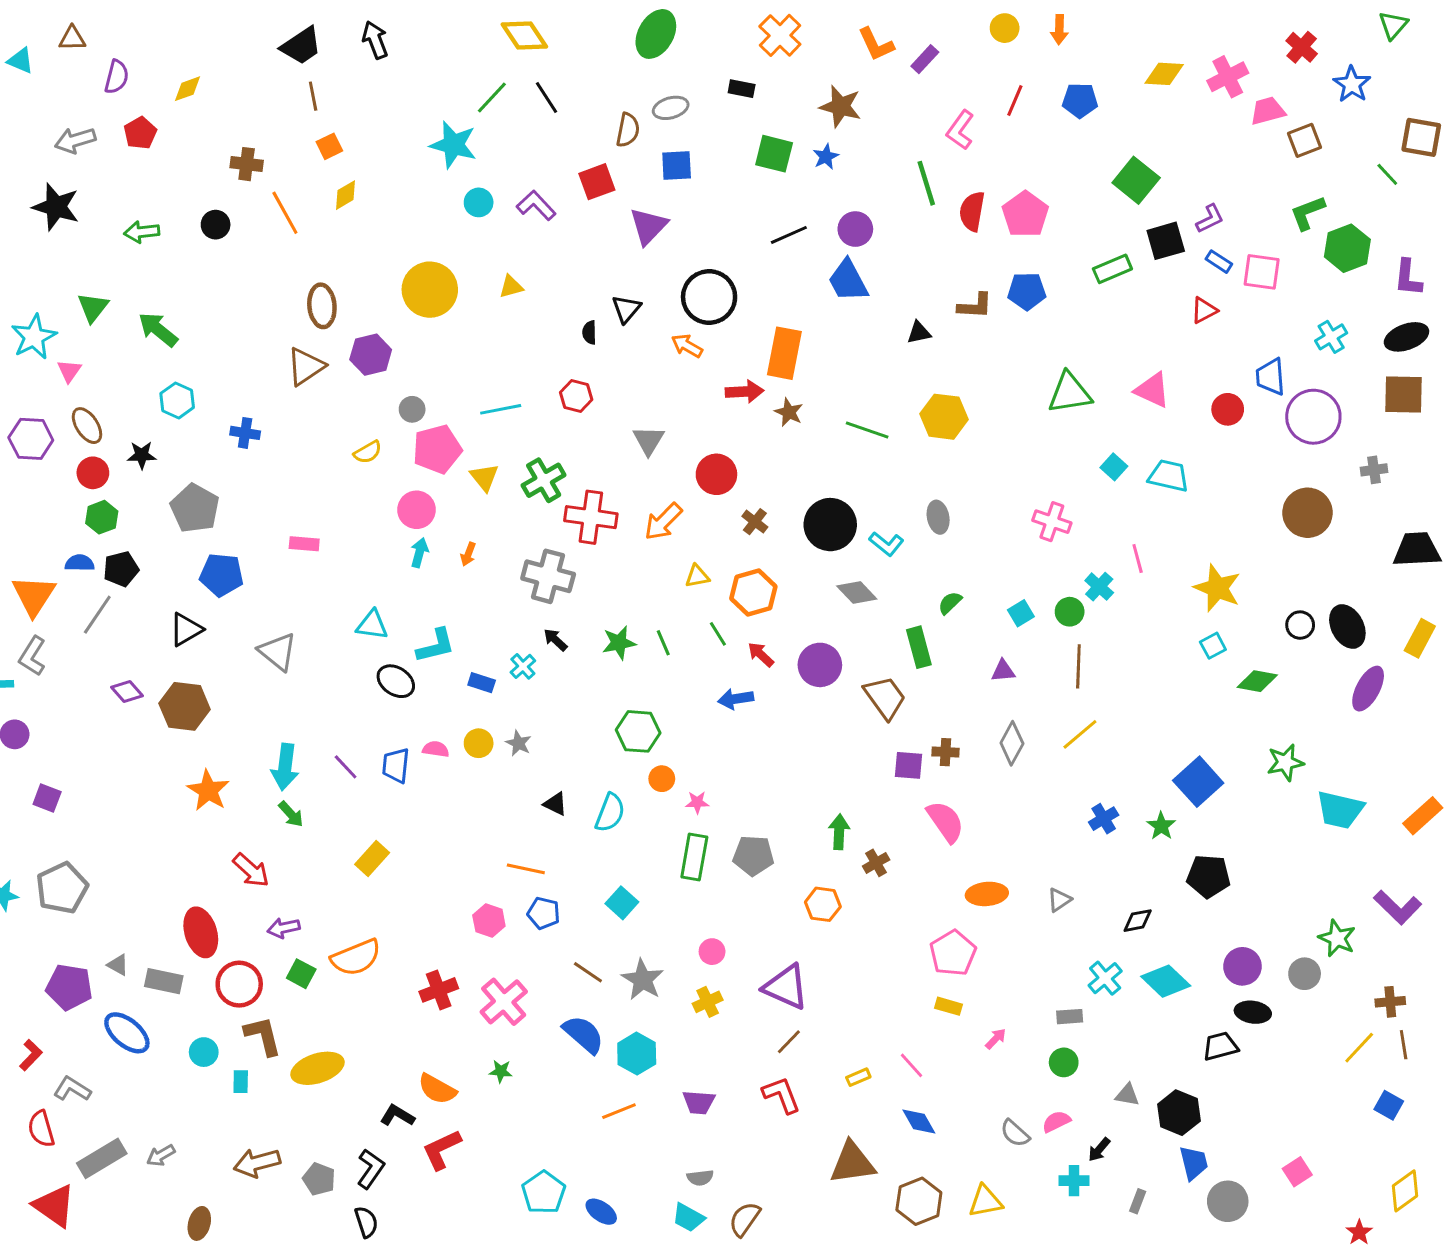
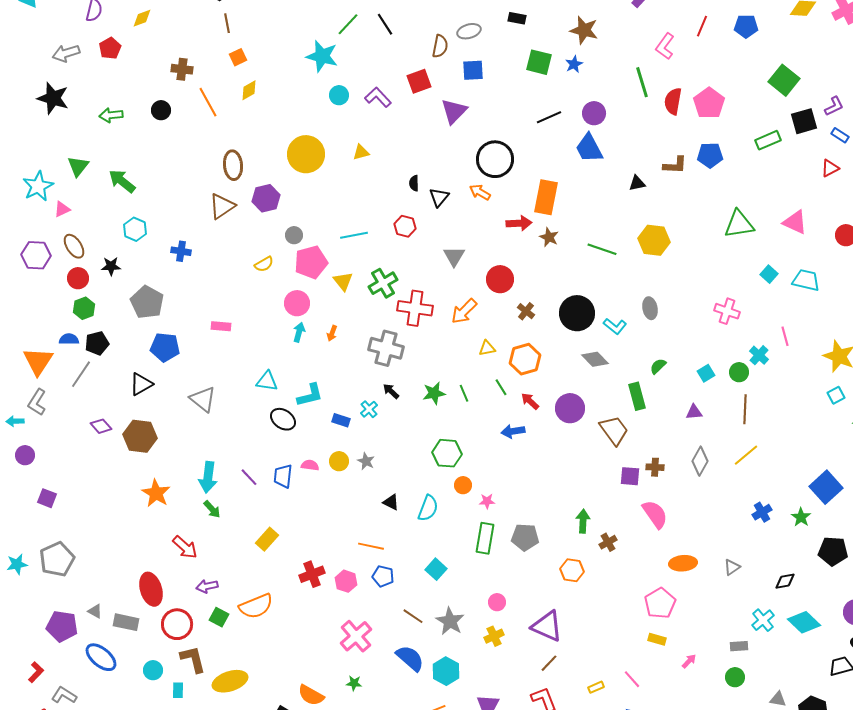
black triangle: (626, 309) -> (439, 197), moved
pink triangle: (69, 371) -> (62, 209), turned 30
red cross: (439, 990) -> (312, 574), moved

